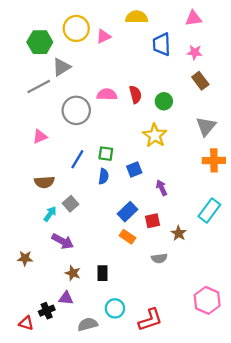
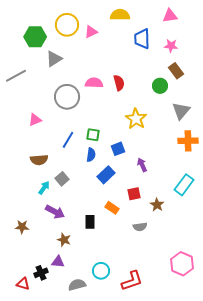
gray line: (39, 86) -> (16, 76), moved
green circle: (164, 101) -> (160, 86), moved
blue rectangle: (127, 212) -> (106, 175), moved
black rectangle: (102, 273) -> (90, 222), moved

